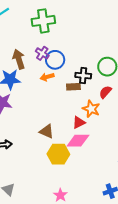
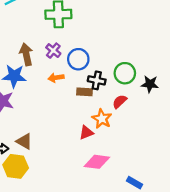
blue circle: (55, 60) -> (78, 59), moved
brown triangle: (47, 131) -> (24, 141), moved
pink diamond: (78, 141) -> (97, 162), moved
yellow hexagon: (58, 154) -> (16, 166), moved

